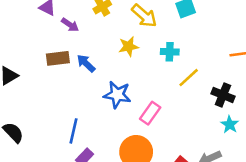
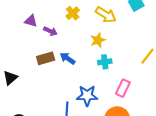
cyan cross: (170, 52) -> (105, 62), moved
blue star: (117, 95) -> (87, 96), moved

